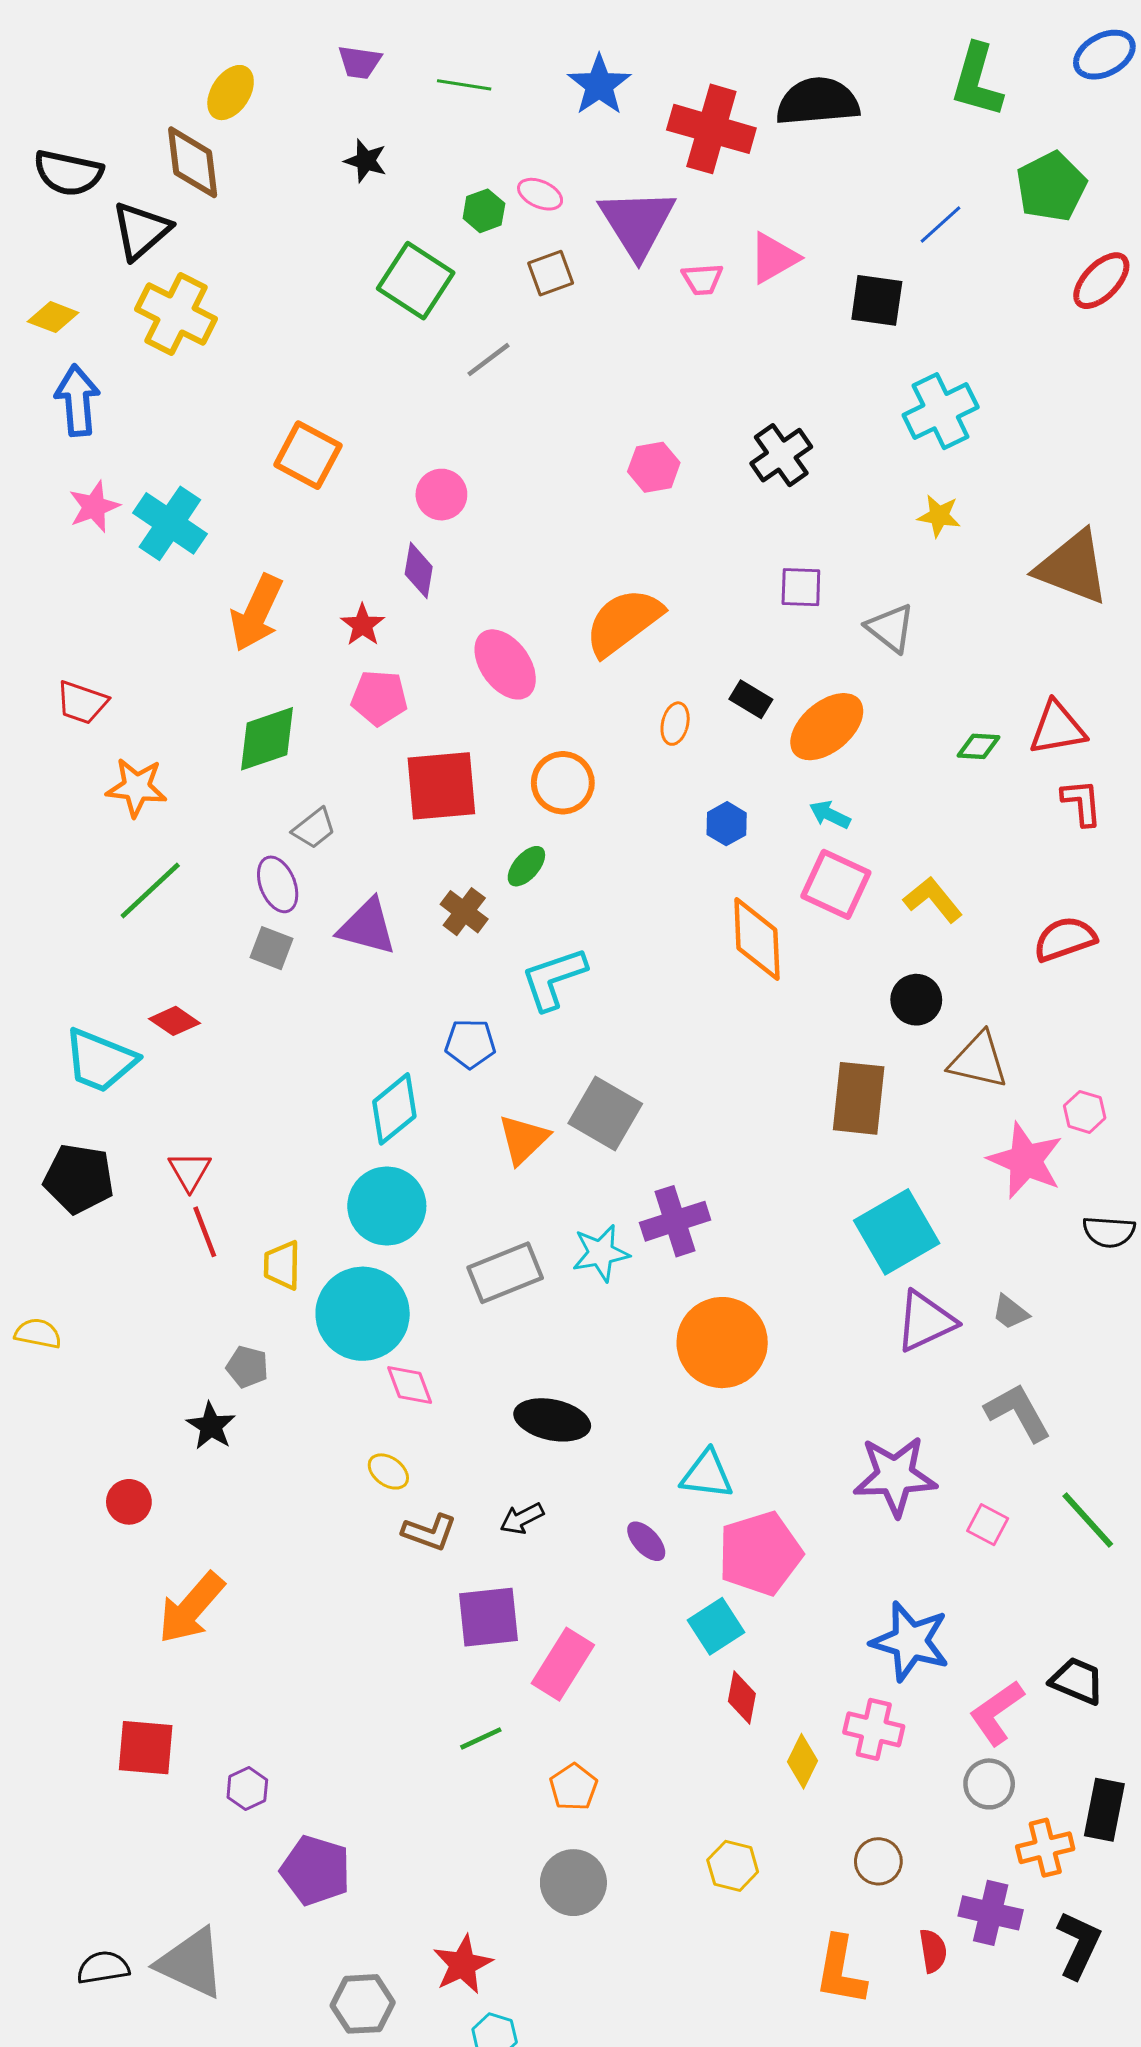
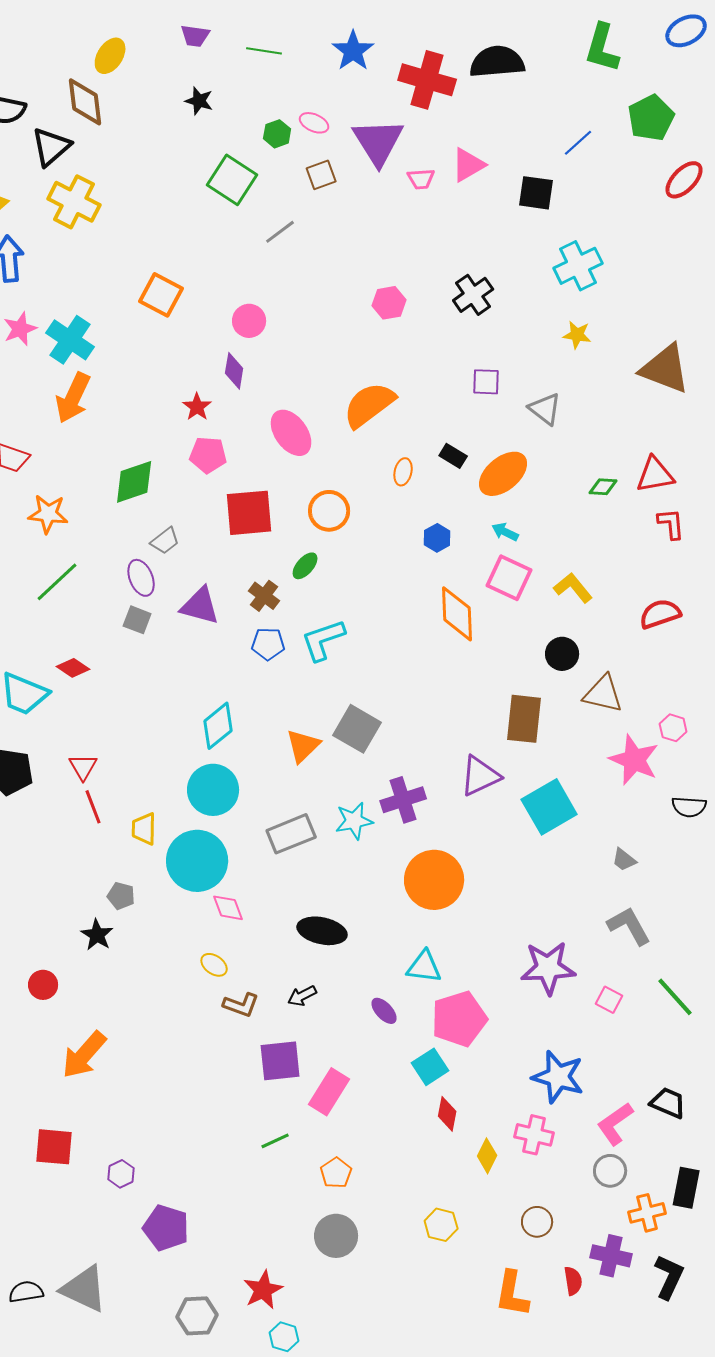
orange arrow: (256, 613) -> (73, 398), moved
blue pentagon: (470, 1044) -> (268, 644), moved
purple triangle: (925, 1321) -> (480, 776), moved

